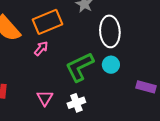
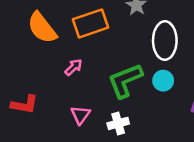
pink arrow: (41, 48) -> (73, 67), moved

